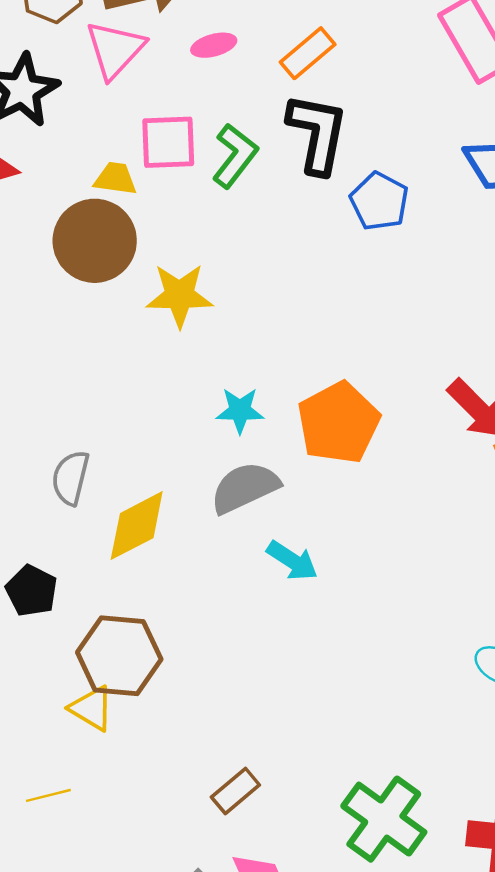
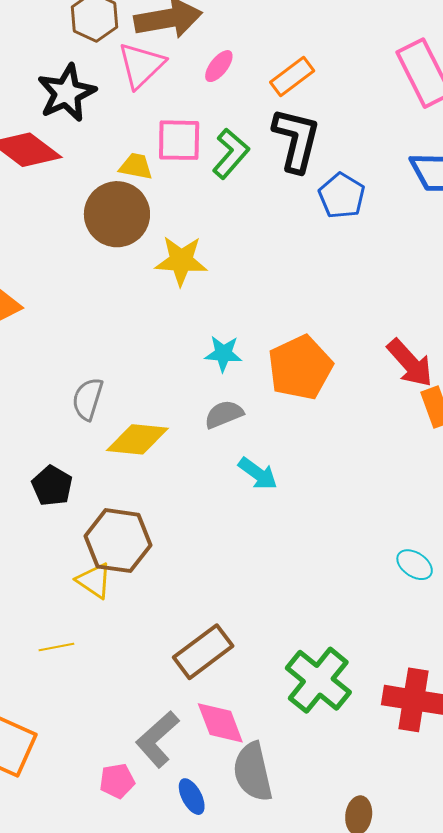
pink ellipse: (214, 45) -> (219, 66), turned -40
gray semicircle: (245, 488) -> (224, 414), size x0.7
yellow diamond: (137, 526) -> (137, 439), turned 30
brown rectangle: (235, 791) -> (203, 652), size x1.5

